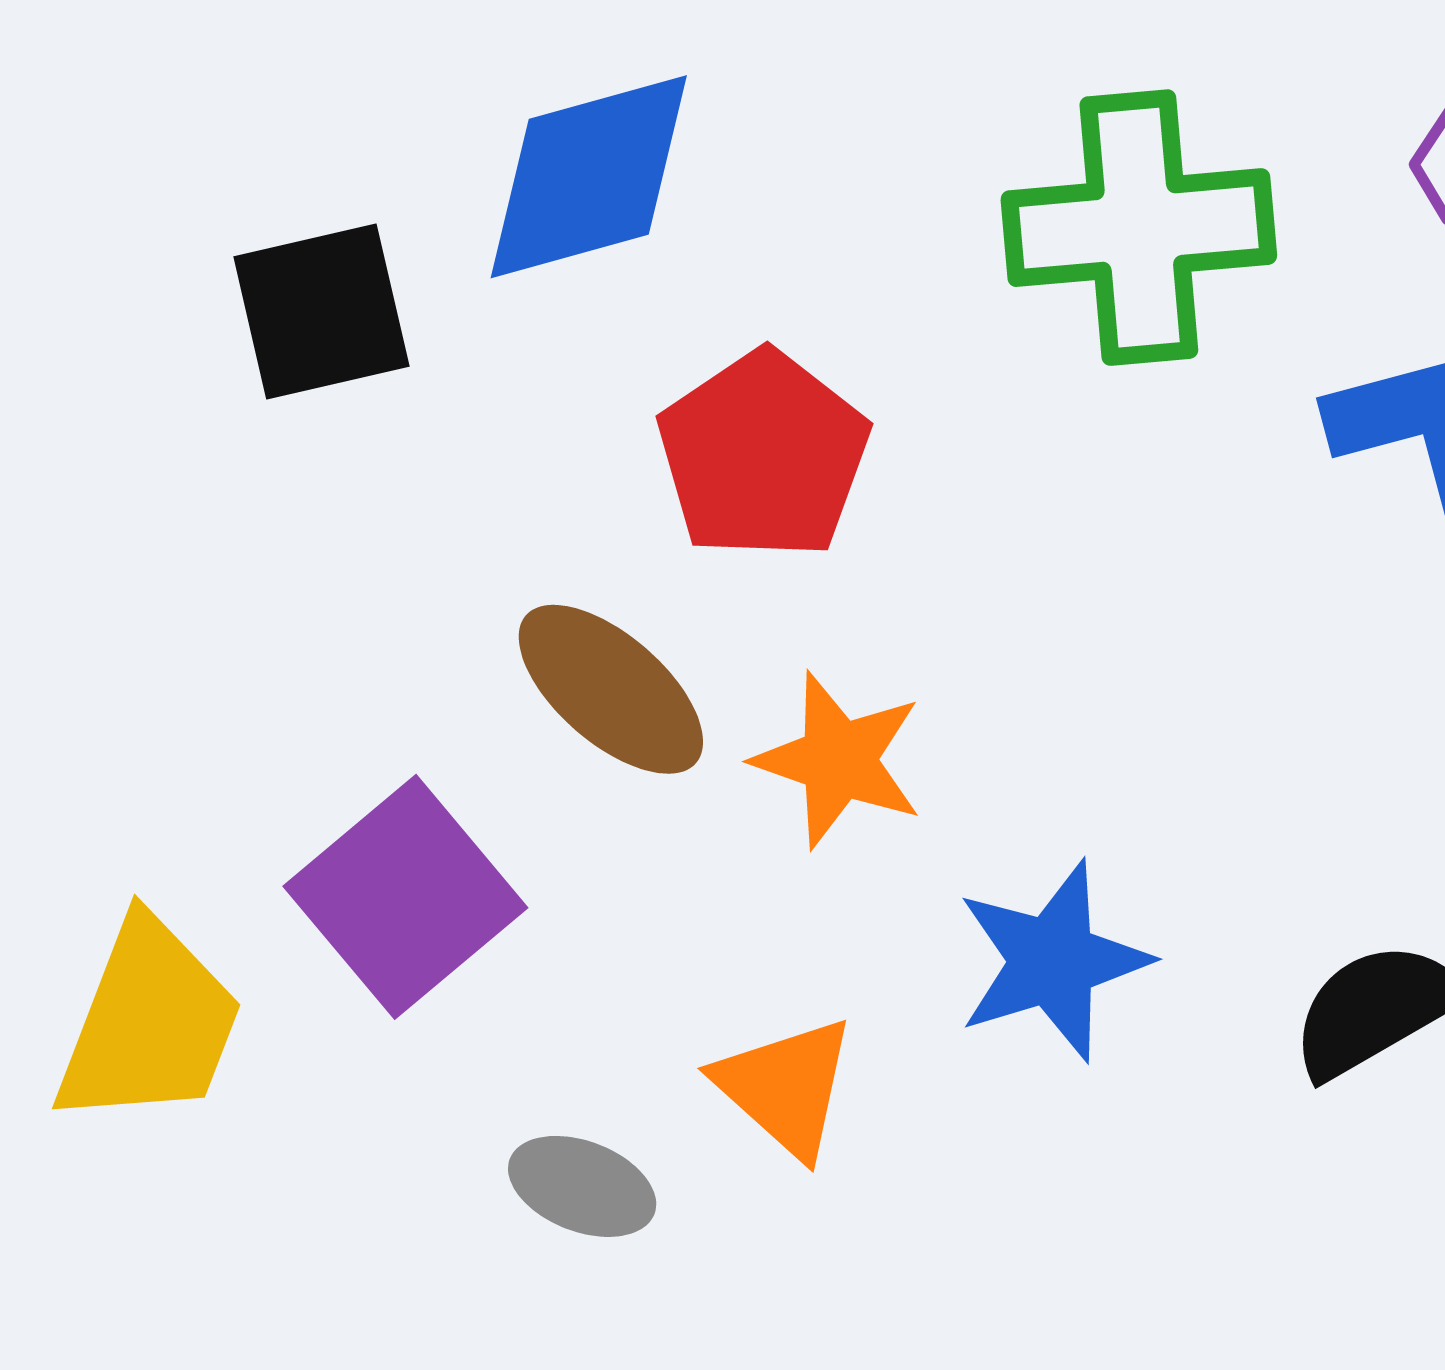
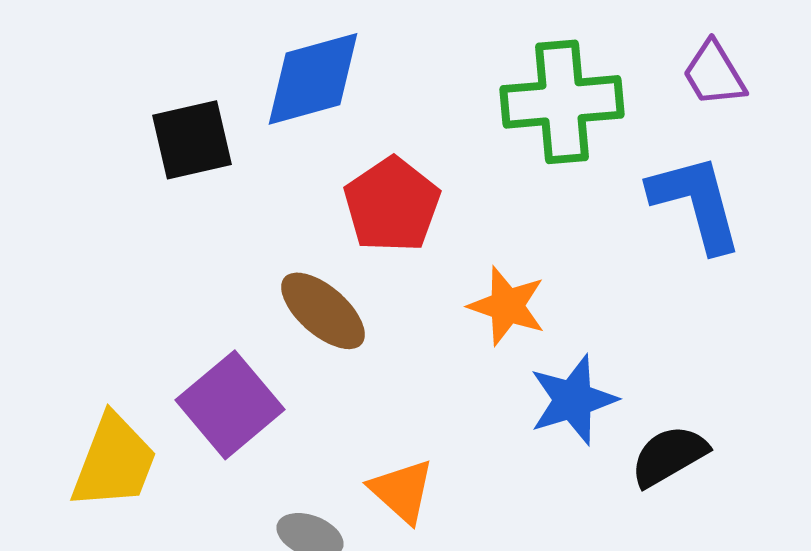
orange star: (838, 760) -> (507, 306), moved
blue star: (1053, 961) -> (573, 400), moved

